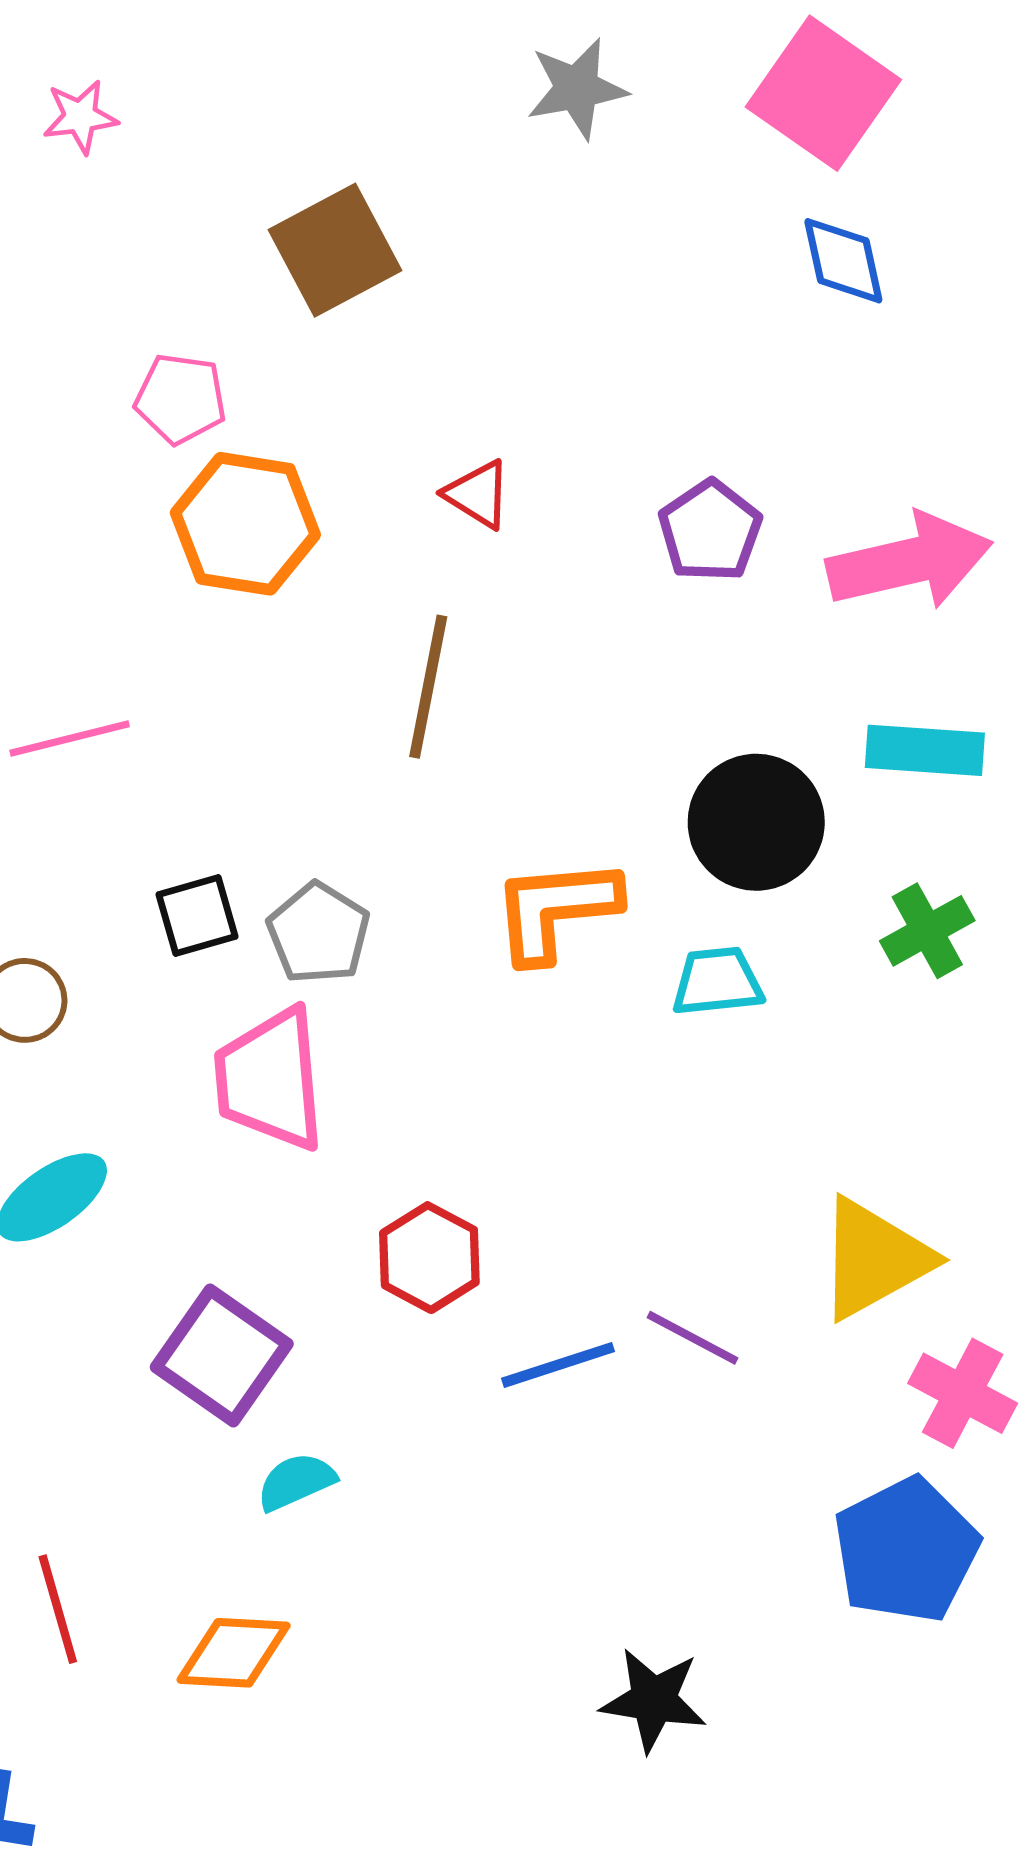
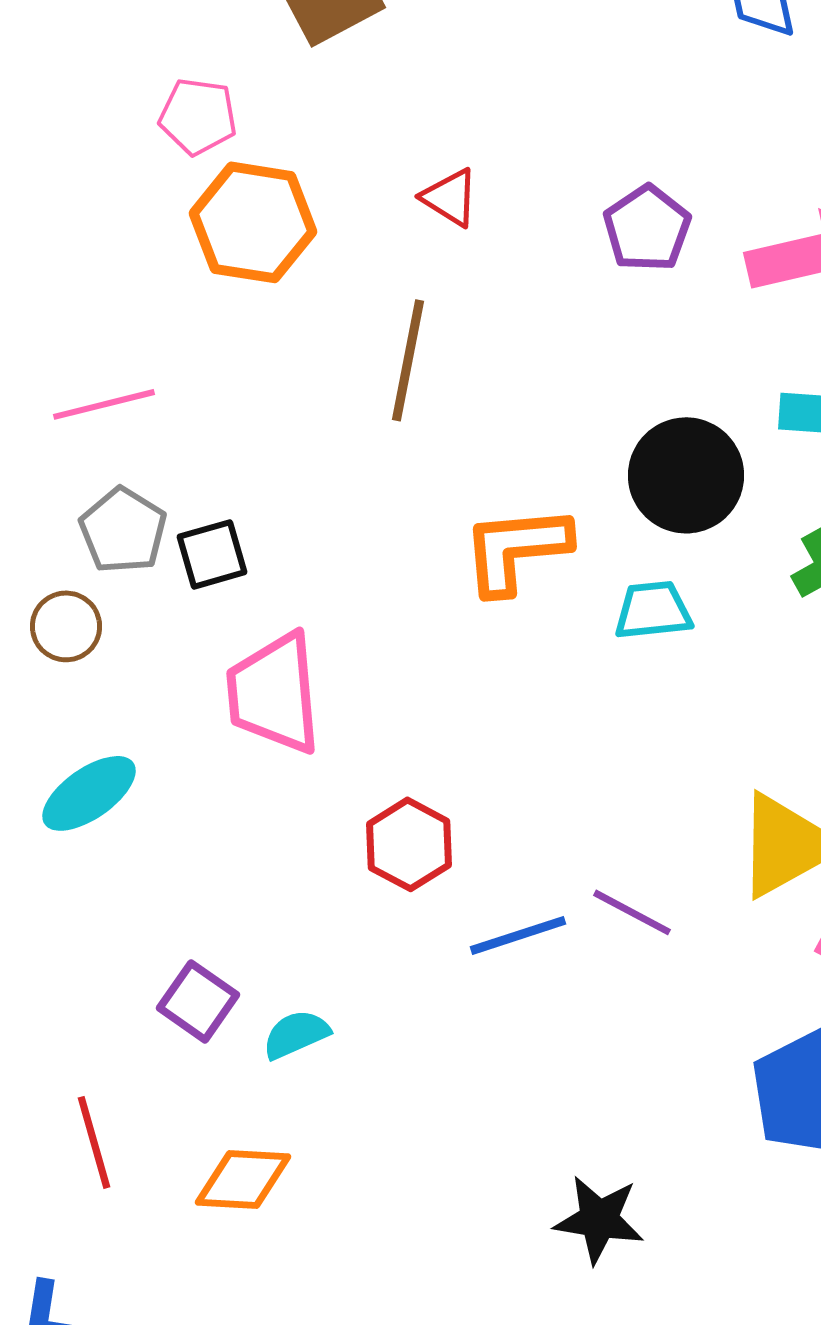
gray pentagon: (319, 933) -> (123, 530), moved
purple square: (222, 1355) -> (198, 1001), moved, size x0.7

